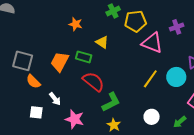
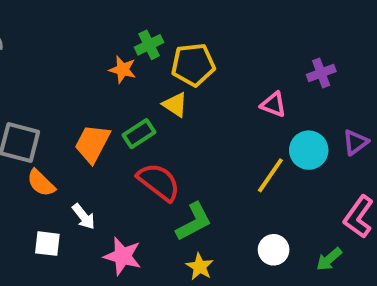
green cross: (113, 11) -> (149, 45), moved
yellow pentagon: (135, 21) -> (193, 65), moved
pink triangle: (152, 43) -> (273, 104), size x0.6
green rectangle: (84, 57) -> (139, 134), turned -49
cyan circle: (176, 77) -> (309, 150), moved

